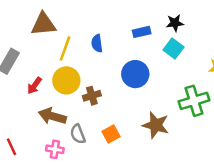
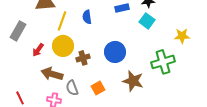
blue circle: (135, 74) -> (115, 52), moved

